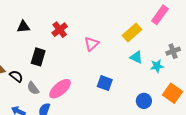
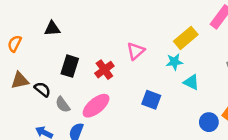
red cross: (60, 30) -> (104, 70), moved
cyan triangle: (136, 57) -> (191, 82), moved
cyan star: (157, 66) -> (174, 62), moved
blue circle: (144, 101) -> (209, 122), moved

